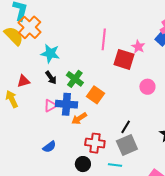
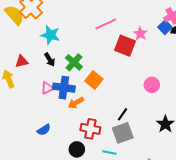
pink line: (104, 39) -> (106, 24), turned 55
pink circle: (147, 87) -> (152, 85), moved

